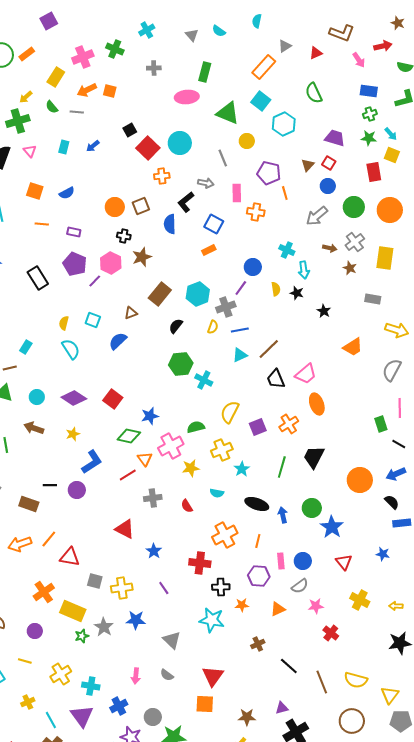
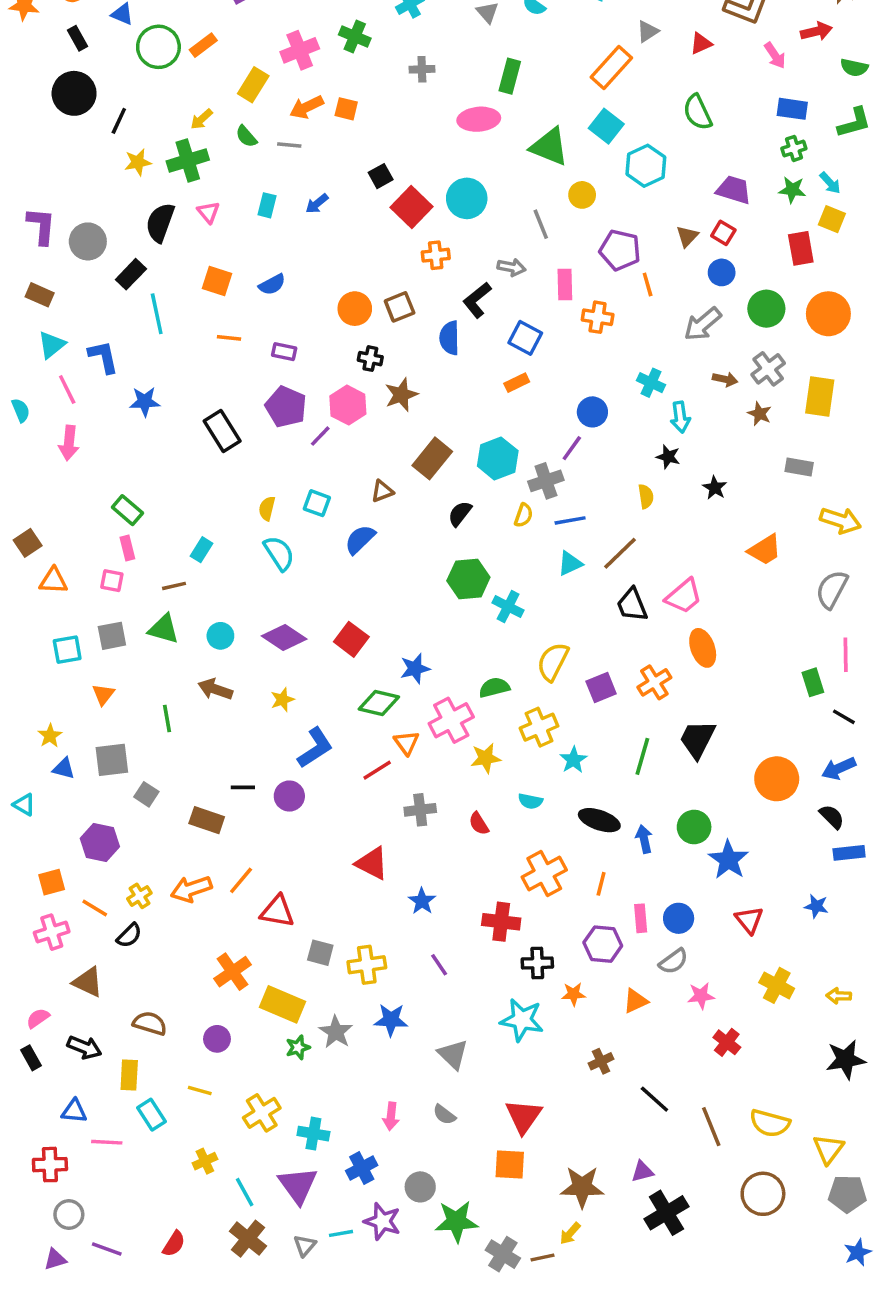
yellow semicircle: (276, 289) -> (646, 496), moved
brown star: (247, 717) -> (582, 1187), size x1.4

